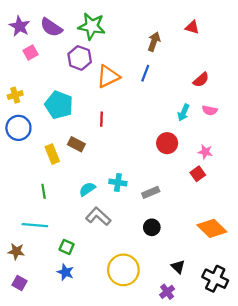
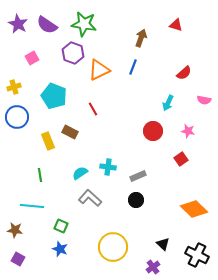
pink square: (30, 52) -> (32, 58), moved
pink semicircle: (210, 110) -> (204, 100), moved
red line: (102, 119) -> (93, 109), turned -32
pink star: (205, 152) -> (188, 131), moved
black circle: (152, 227) -> (136, 200), moved

